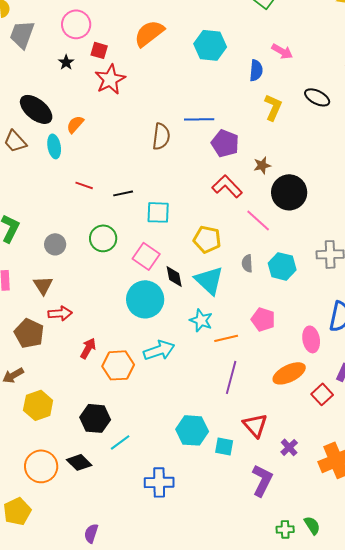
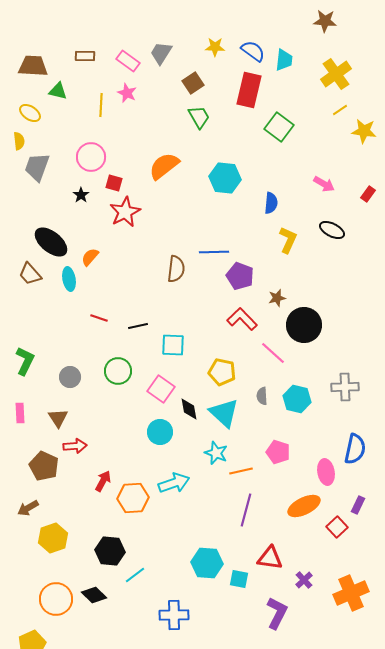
pink arrow: (282, 51) -> (324, 184), moved
cyan circle: (145, 299) -> (160, 432), size x0.7
red triangle: (255, 425) -> (270, 558), turned -40

